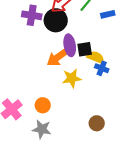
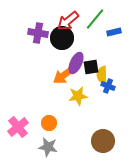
purple ellipse: (70, 45) -> (76, 63), turned 35
yellow semicircle: (96, 57) -> (102, 75), turned -114
brown circle: (97, 123) -> (103, 141), size x1.5

